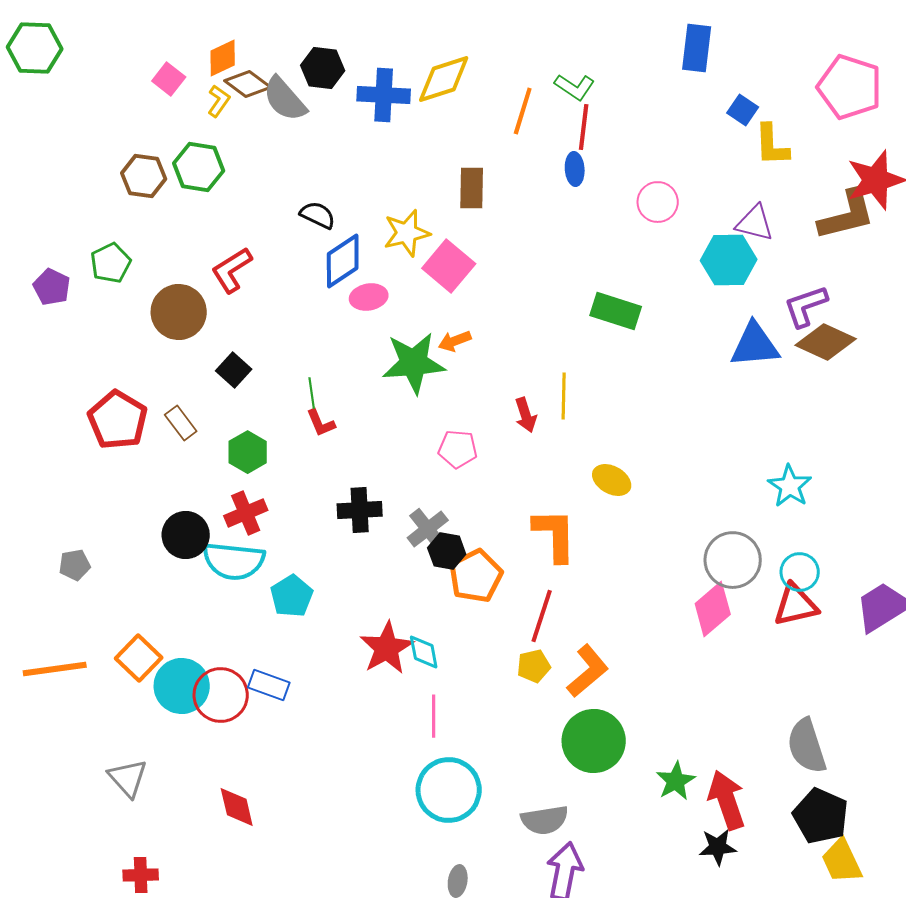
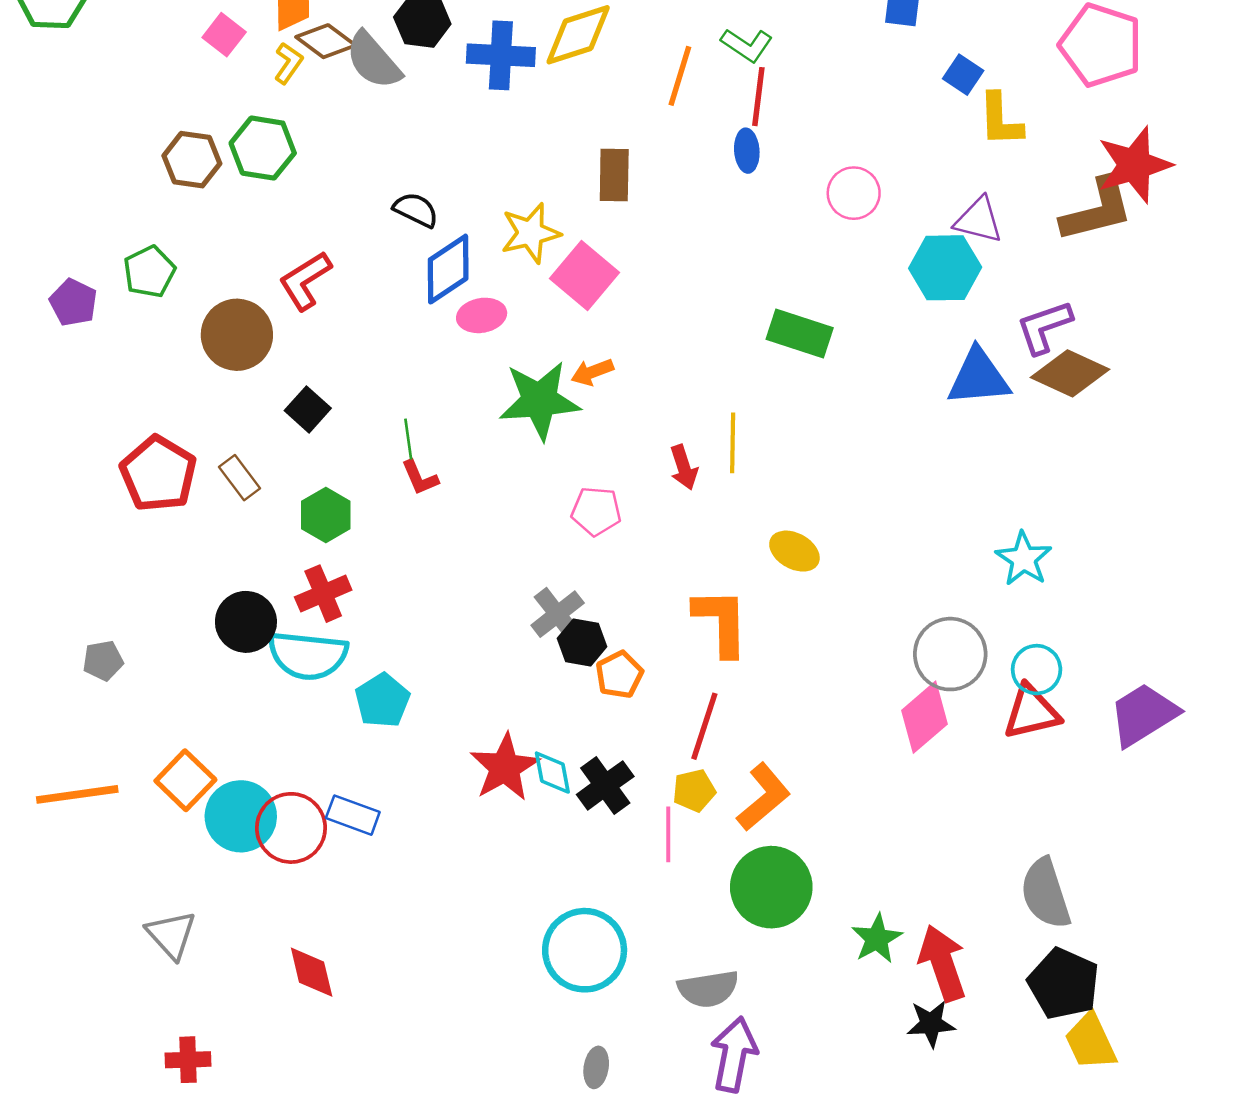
black cross: (360, 510) -> (605, 785), moved, turned -33
orange pentagon: (476, 576) -> (619, 675), size x0.7
pink line: (434, 716) -> (668, 834), moved

